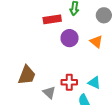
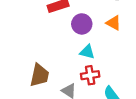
cyan triangle: (94, 83) -> (87, 52), moved

